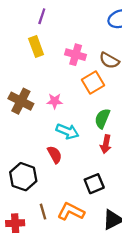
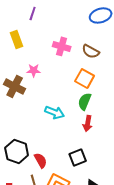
yellow rectangle: (36, 46) -> (17, 39), moved
orange square: (93, 83) -> (85, 78), moved, turned -30
pink star: (55, 101) -> (34, 70), moved
red semicircle: (55, 155) -> (41, 160), moved

